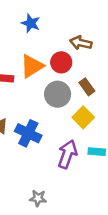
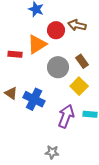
red circle: (61, 62) -> (56, 30), moved
gray star: (38, 198) -> (52, 152), moved

